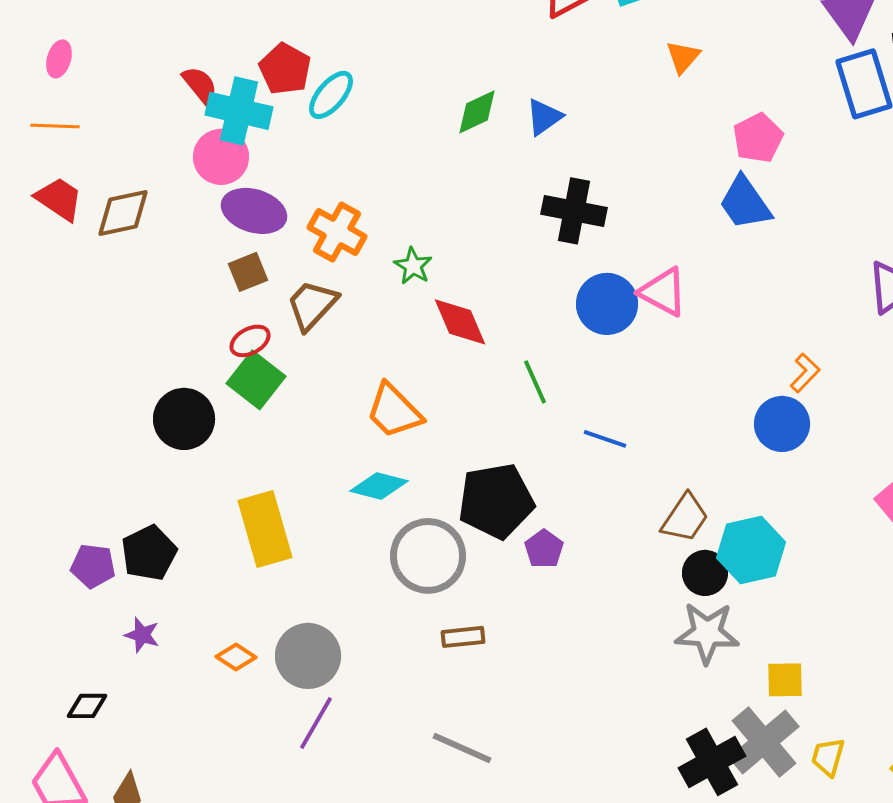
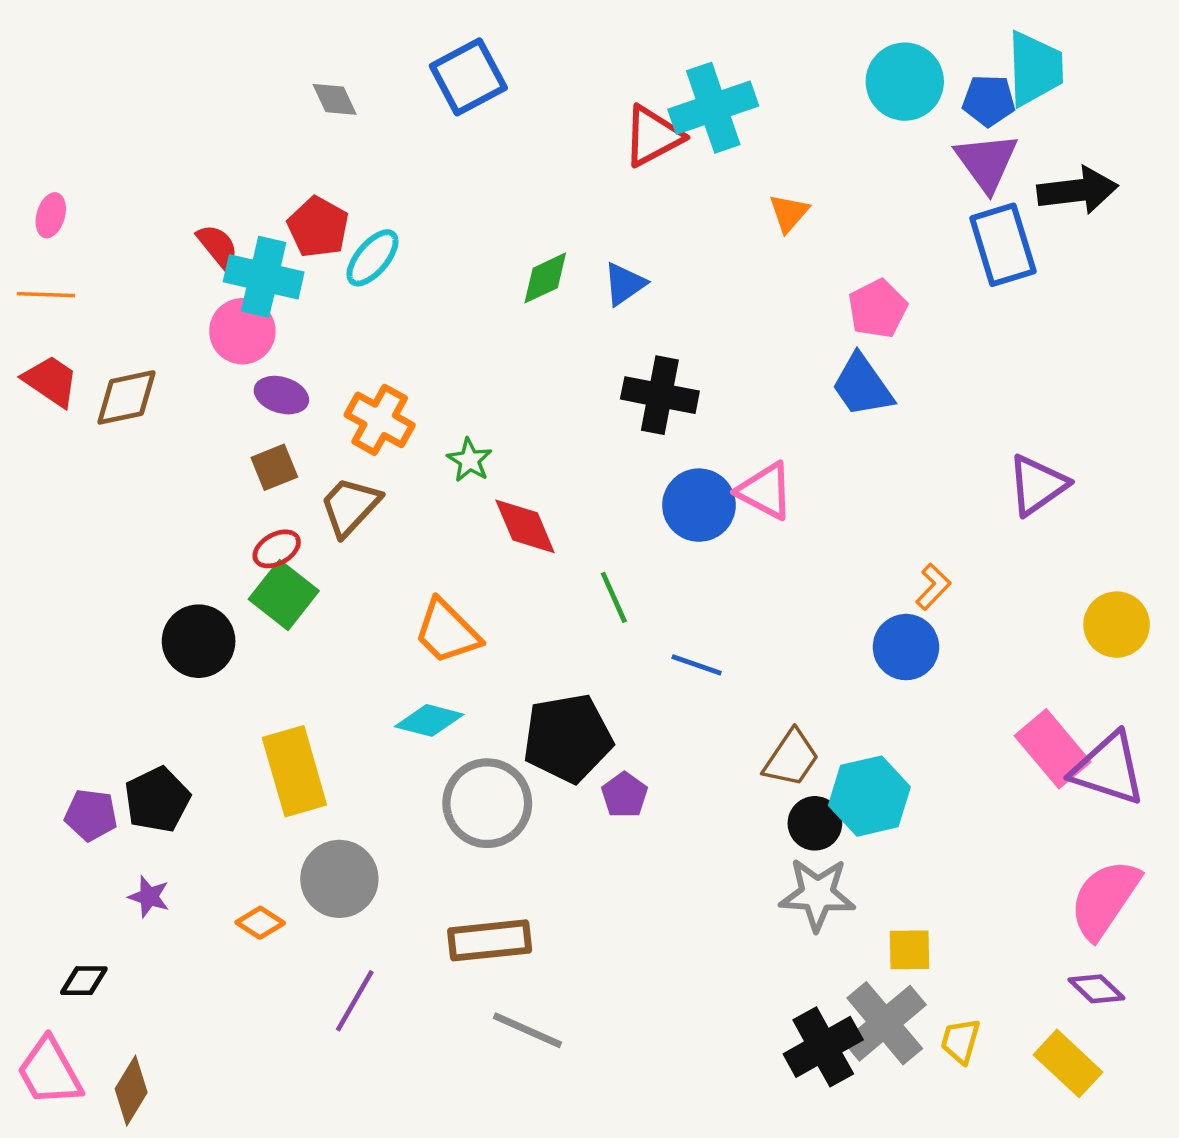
purple ellipse: (254, 211) -> (281, 395), size x0.7
brown rectangle: (463, 637) -> (490, 940), moved, size x1.6
gray circle: (308, 656) -> (339, 879), moved

